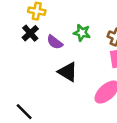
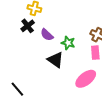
green star: (82, 33) -> (68, 43), moved

